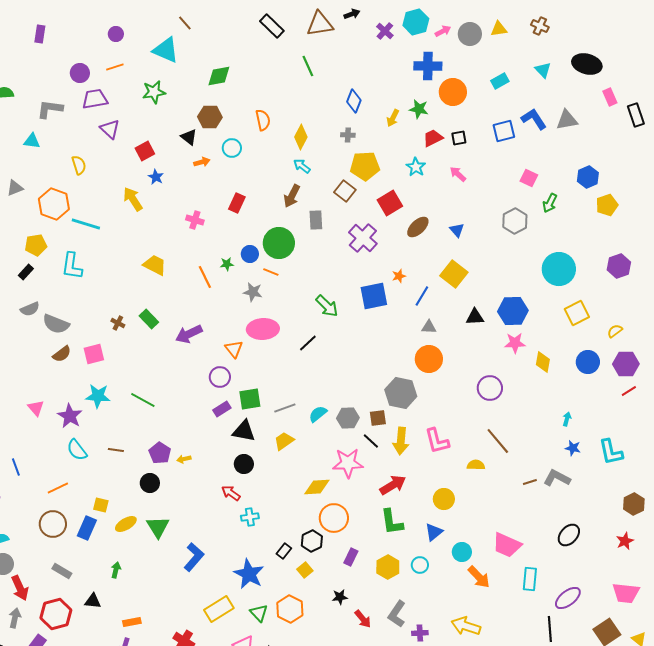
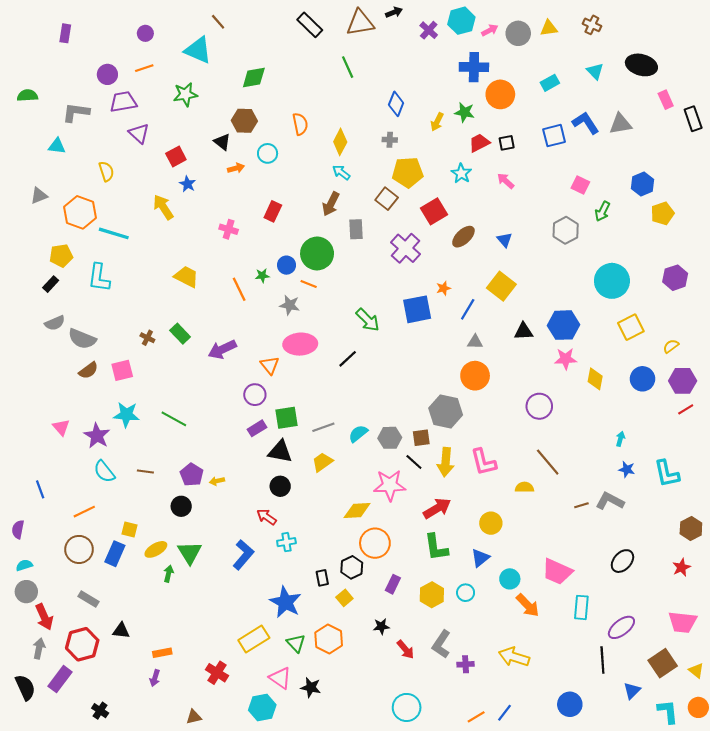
black rectangle: (284, 551) -> (322, 578), turned -49
blue L-shape: (194, 557) -> (243, 555), moved
green arrow: (116, 570) -> (169, 574), moved

